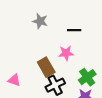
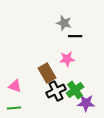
gray star: (40, 21) -> (64, 23), moved
green cross: (87, 77) -> (75, 90), moved

